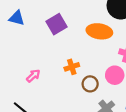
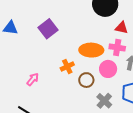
orange ellipse: (99, 31) -> (91, 50), moved

